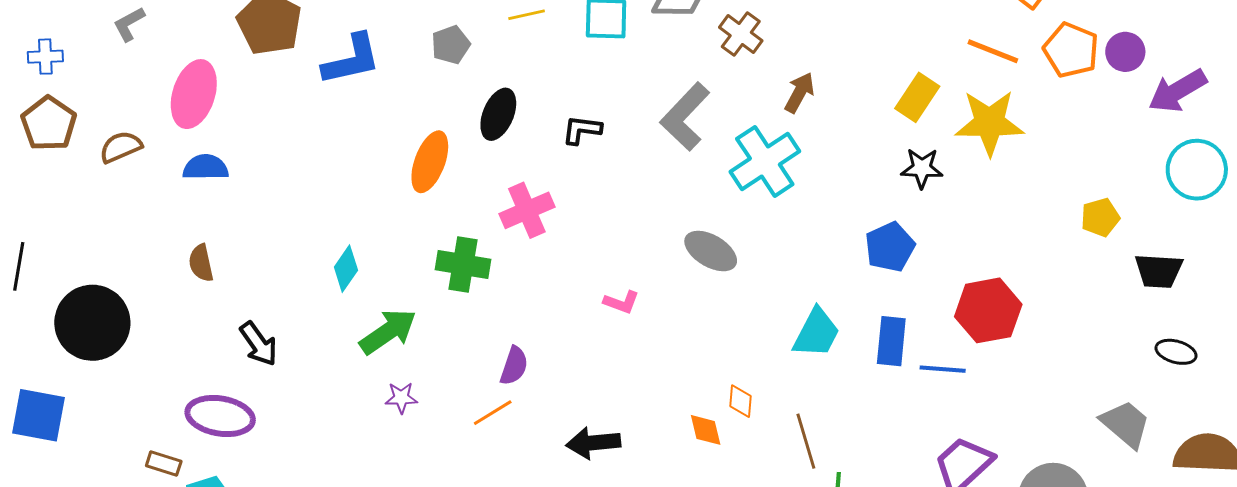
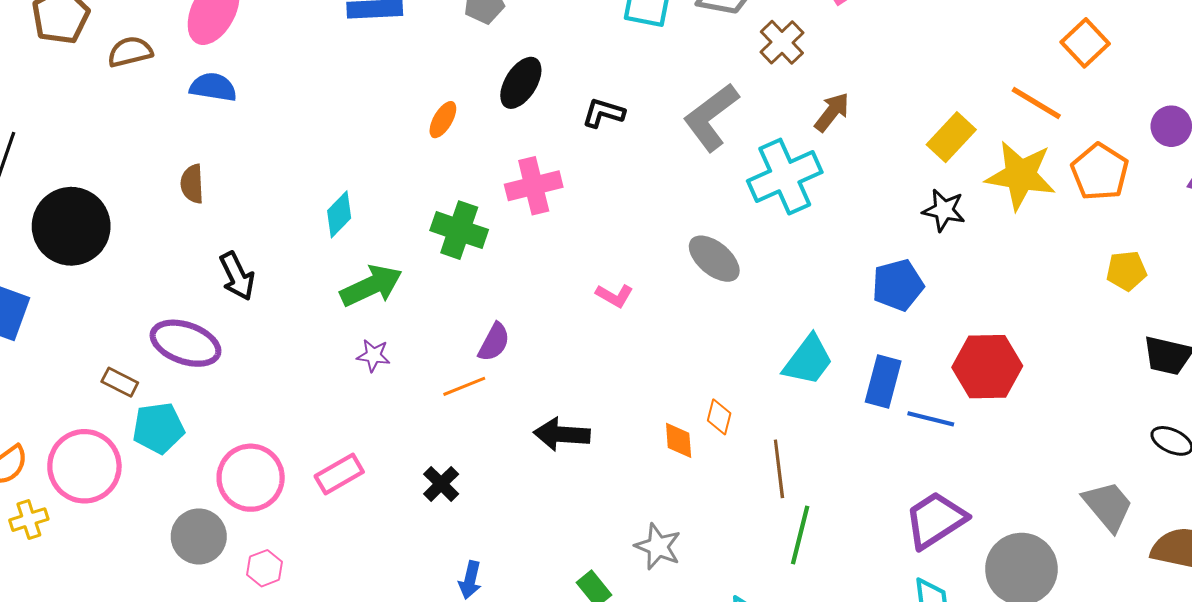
orange pentagon: (1071, 50) -> (1100, 172), moved
orange ellipse: (430, 162) -> (443, 120), size x0.6
yellow pentagon: (1100, 217) -> (1126, 271), moved

